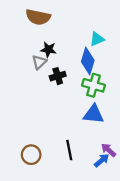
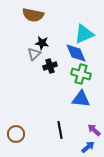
cyan triangle: (97, 39) -> (84, 34), size x1.5
blue diamond: (88, 61) -> (76, 53), turned -40
brown circle: (31, 155) -> (16, 134), moved
blue arrow: (102, 160) -> (88, 147), moved

